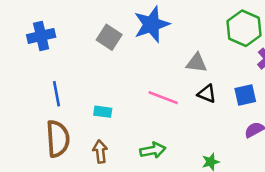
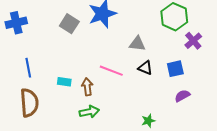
green arrow: (153, 150) -> (89, 112), moved
brown arrow: (100, 152) -> (87, 87), moved

